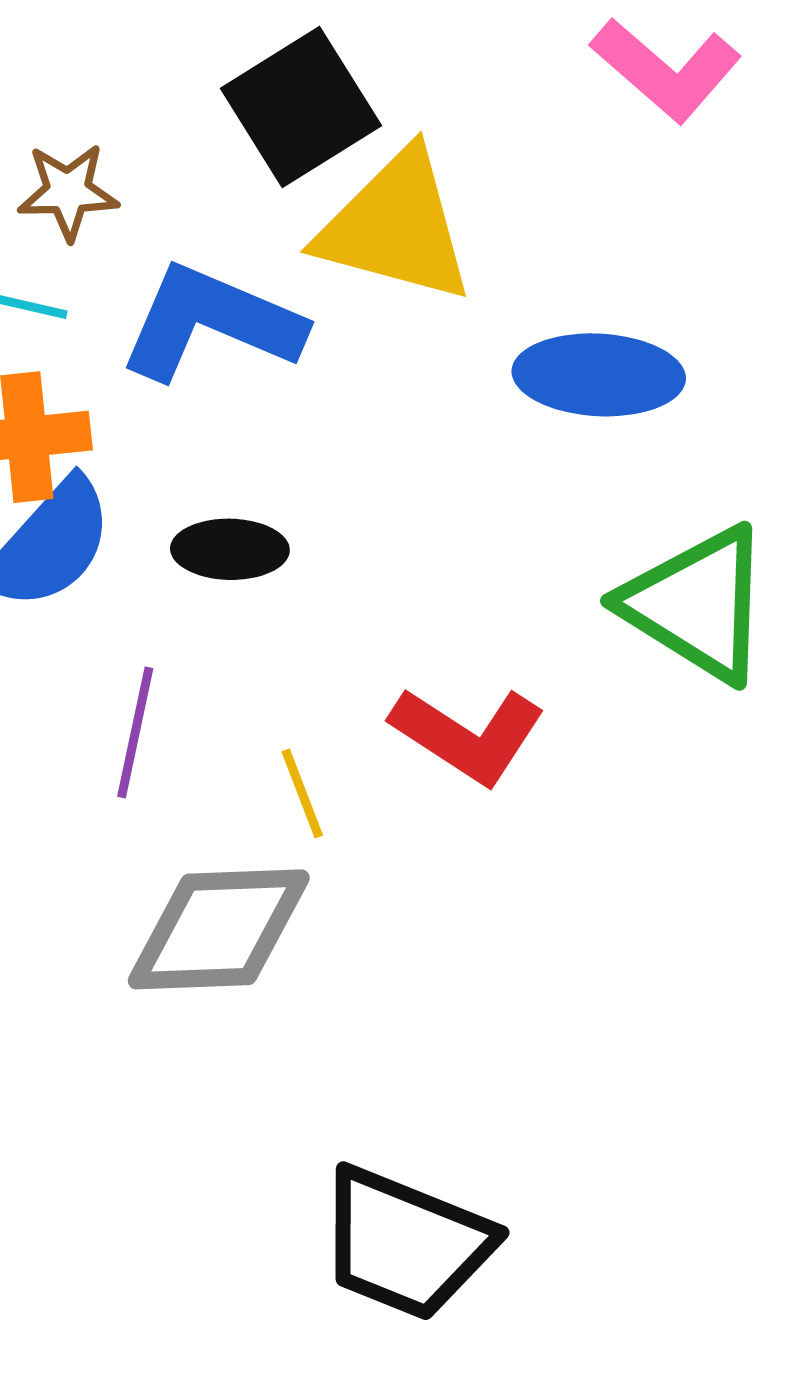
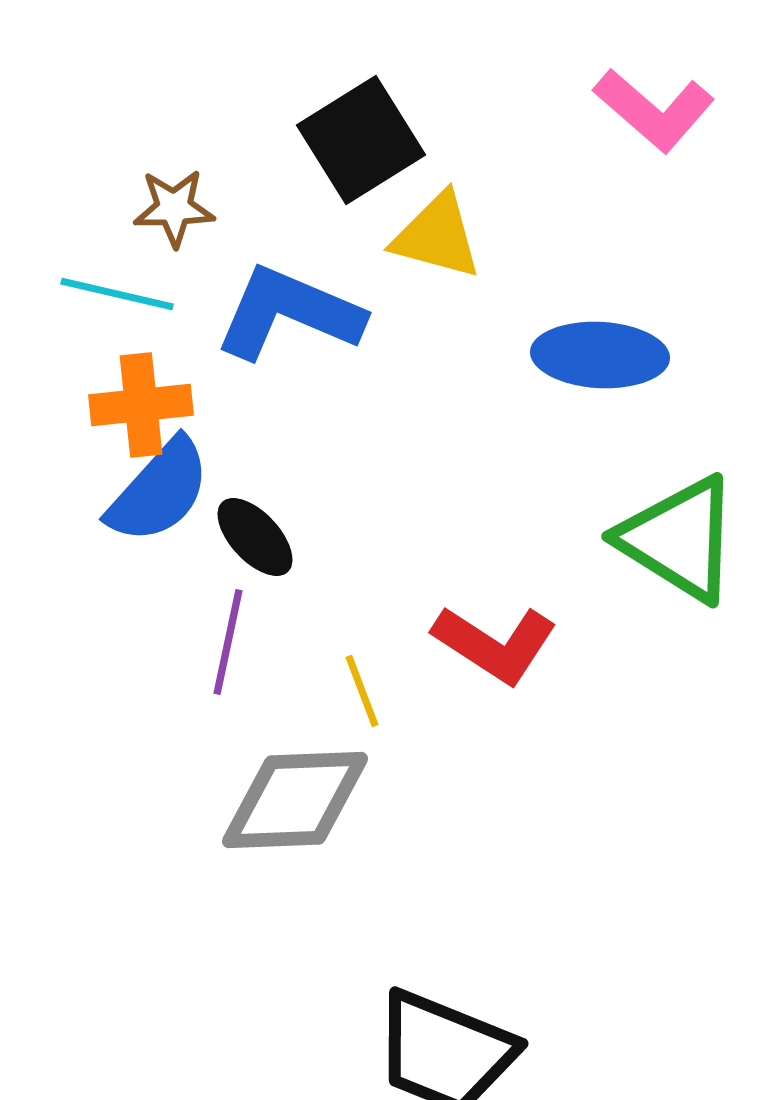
yellow triangle: (396, 227) -> (437, 236), size x0.7
black ellipse: (230, 549) -> (255, 537), moved, turned 46

